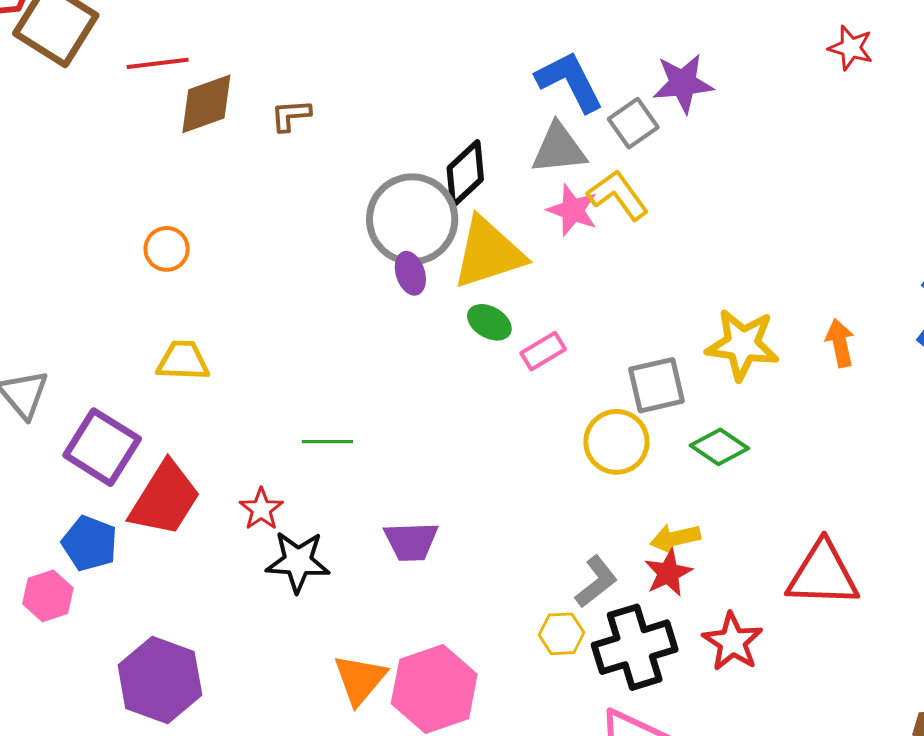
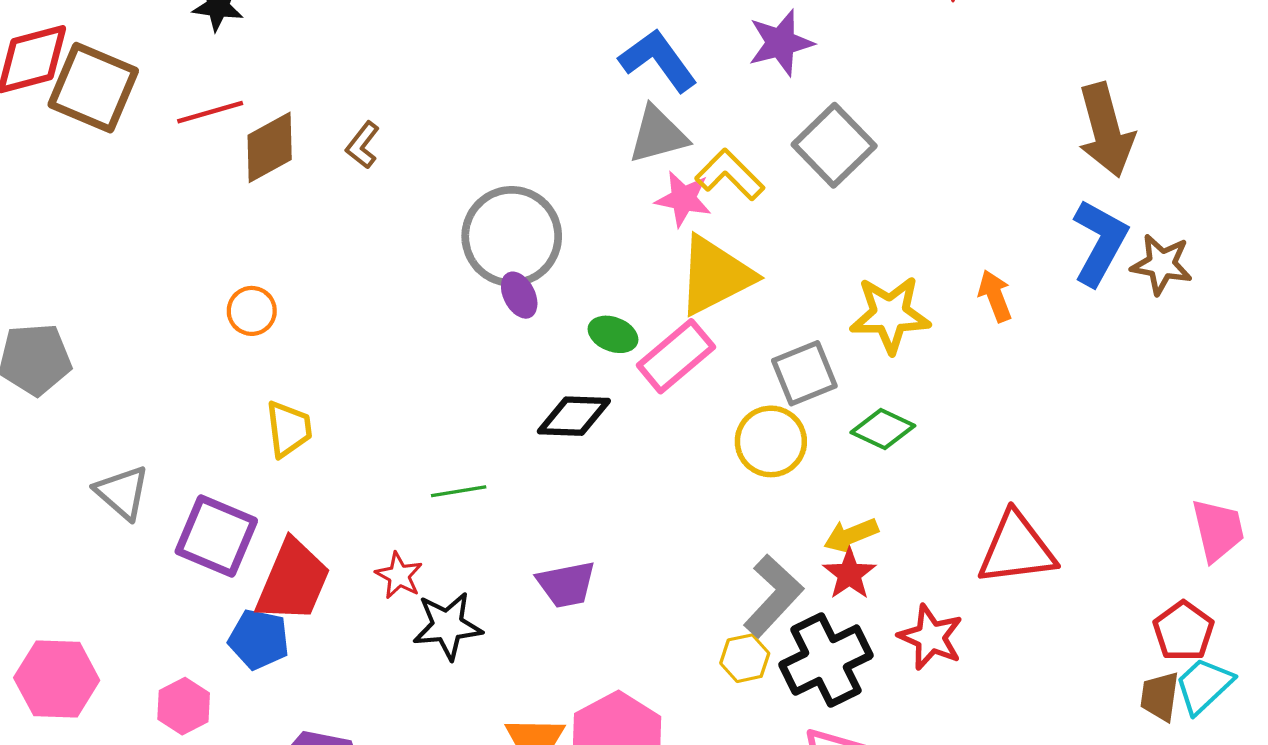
brown L-shape: (291, 115) -> (363, 145), turned -39
gray square: (633, 123) -> (834, 145), moved, size x1.5
black diamond: (465, 174) -> (574, 416), moved, turned 54
yellow triangle: (488, 253) -> (715, 276), moved
pink rectangle: (543, 351) -> (676, 356), size x1.6
yellow trapezoid: (183, 361) -> (289, 429), turned 90
blue pentagon: (90, 543) -> (259, 639), moved
gray L-shape: (596, 582) -> (773, 596), size x1.4

